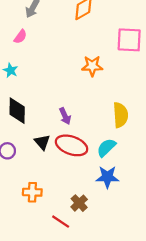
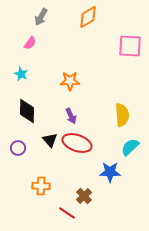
orange star: (92, 66) -> (70, 81), moved
cyan semicircle: (106, 148) -> (130, 147), moved

